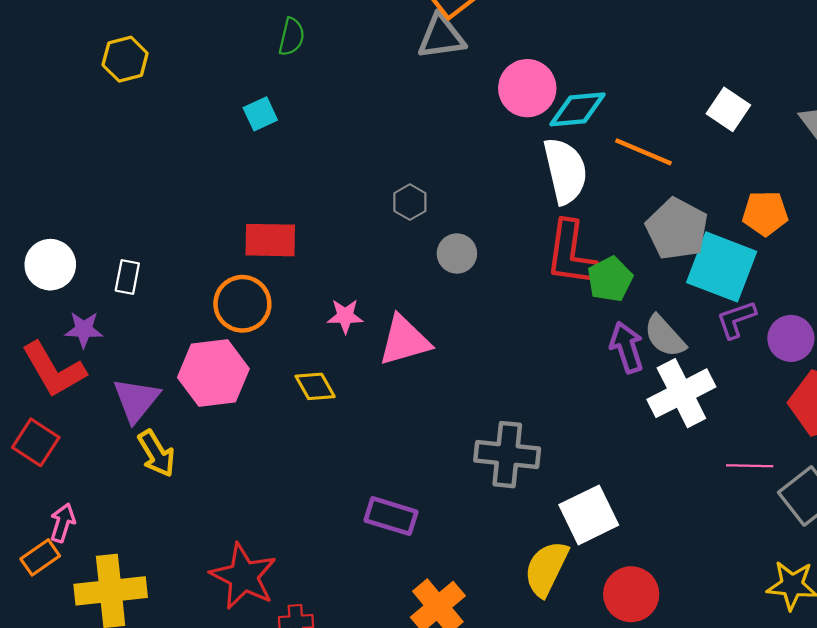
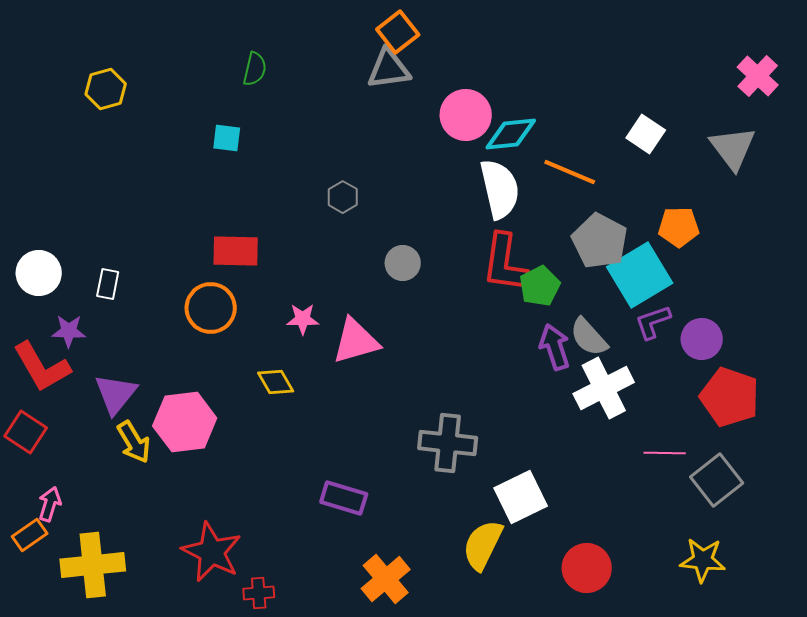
cyan square: (260, 114) -> (227, 138), turned 32
gray hexagon: (410, 202) -> (343, 197), moved
cyan square: (722, 267) -> (640, 275), turned 38
pink hexagon: (213, 373) -> (185, 422), moved
red circle: (631, 594) -> (587, 568), moved

